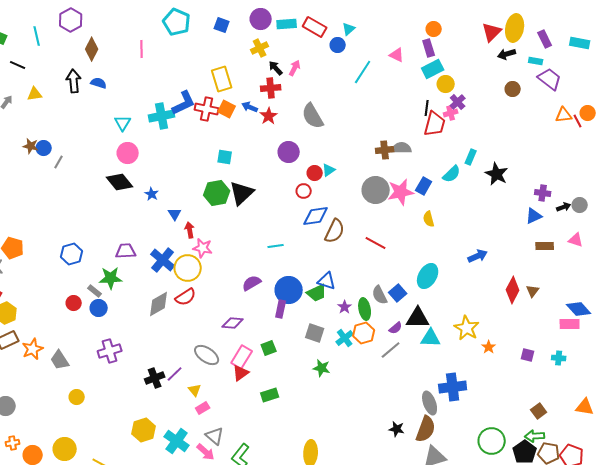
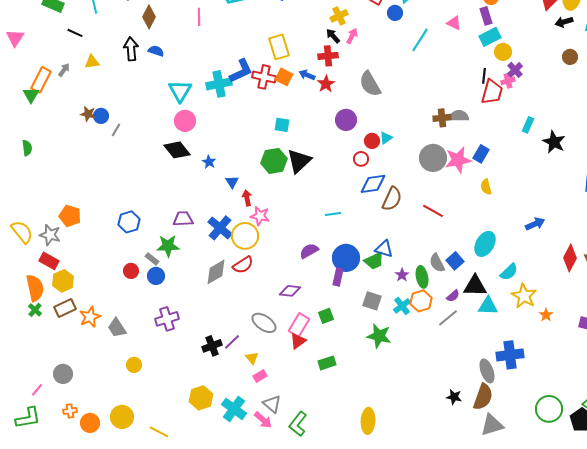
yellow cross: (260, 48) -> (339, 16), moved
cyan triangle: (123, 123) -> (180, 91), size x1.4
cyan semicircle: (452, 174) -> (509, 272), moved
green star: (322, 368) -> (379, 336), size x1.4

